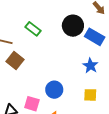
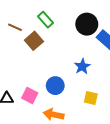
brown square: (15, 61) -> (34, 41), moved
blue star: (90, 66) -> (82, 66), moved

